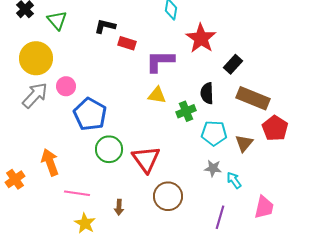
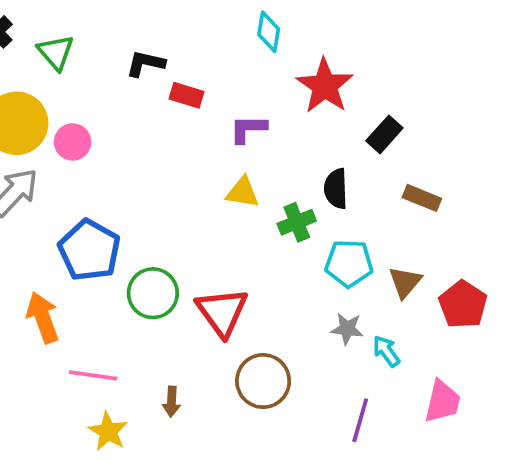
purple L-shape: (160, 61) -> (248, 129), size x0.7
pink circle: (66, 86) -> (73, 142), moved
brown rectangle: (253, 98) -> (422, 198), size x0.6
blue pentagon: (90, 114) -> (89, 250), moved
red pentagon: (275, 128) -> (463, 304), moved

